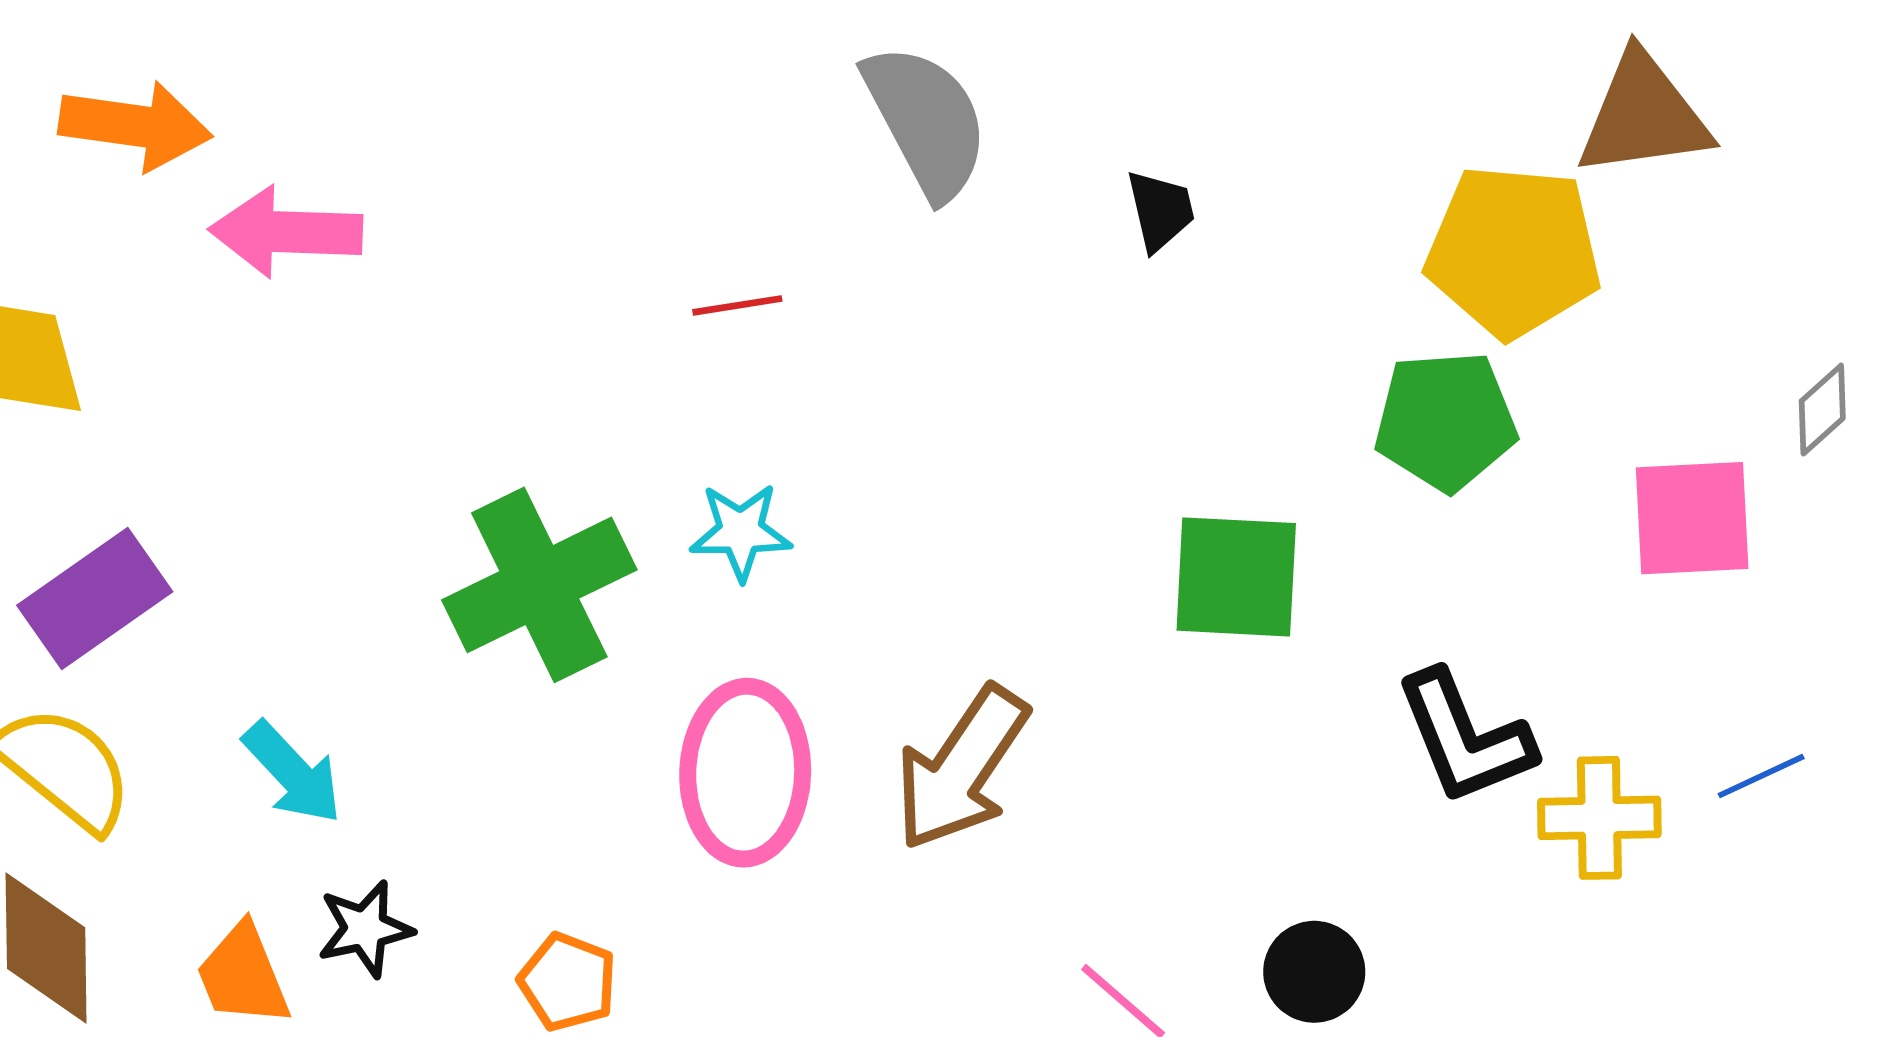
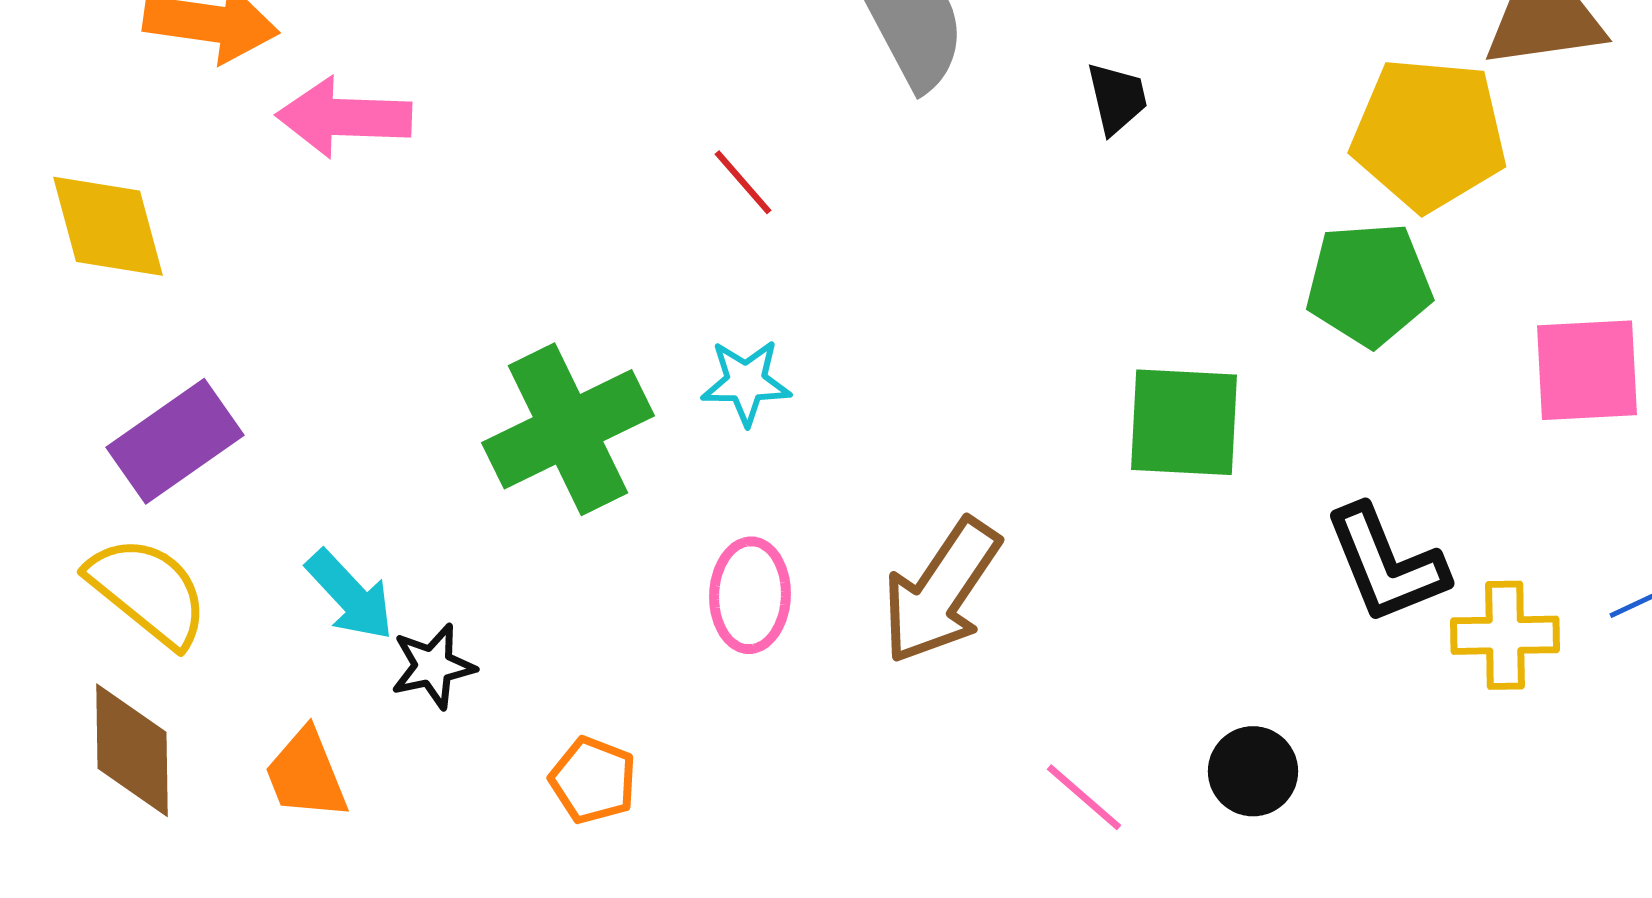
red line: (737, 305) -> (743, 182), turned 58
pink ellipse: (745, 773) -> (750, 595), size x0.7
black star: (365, 929) -> (433, 666), moved

